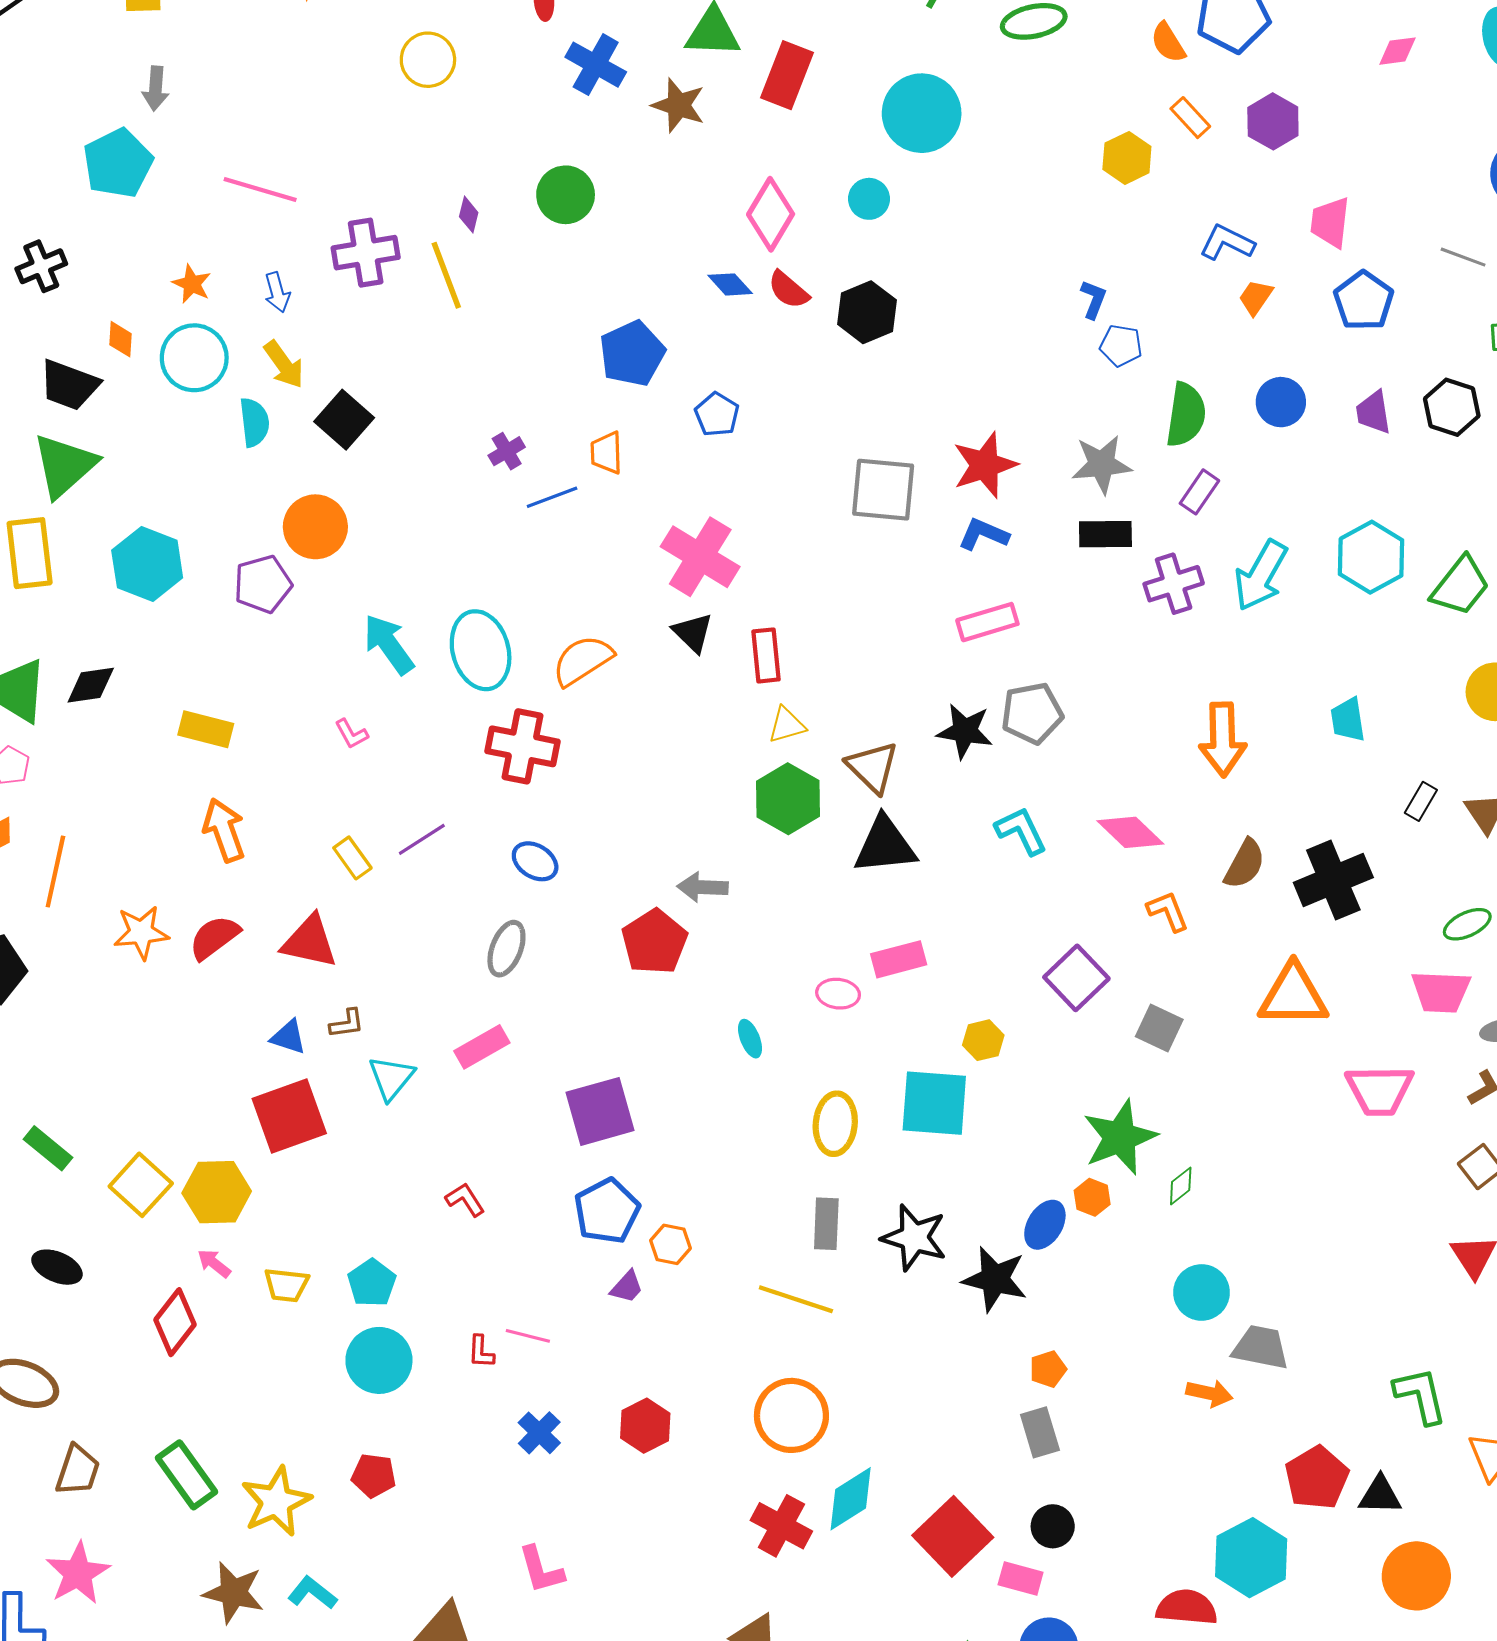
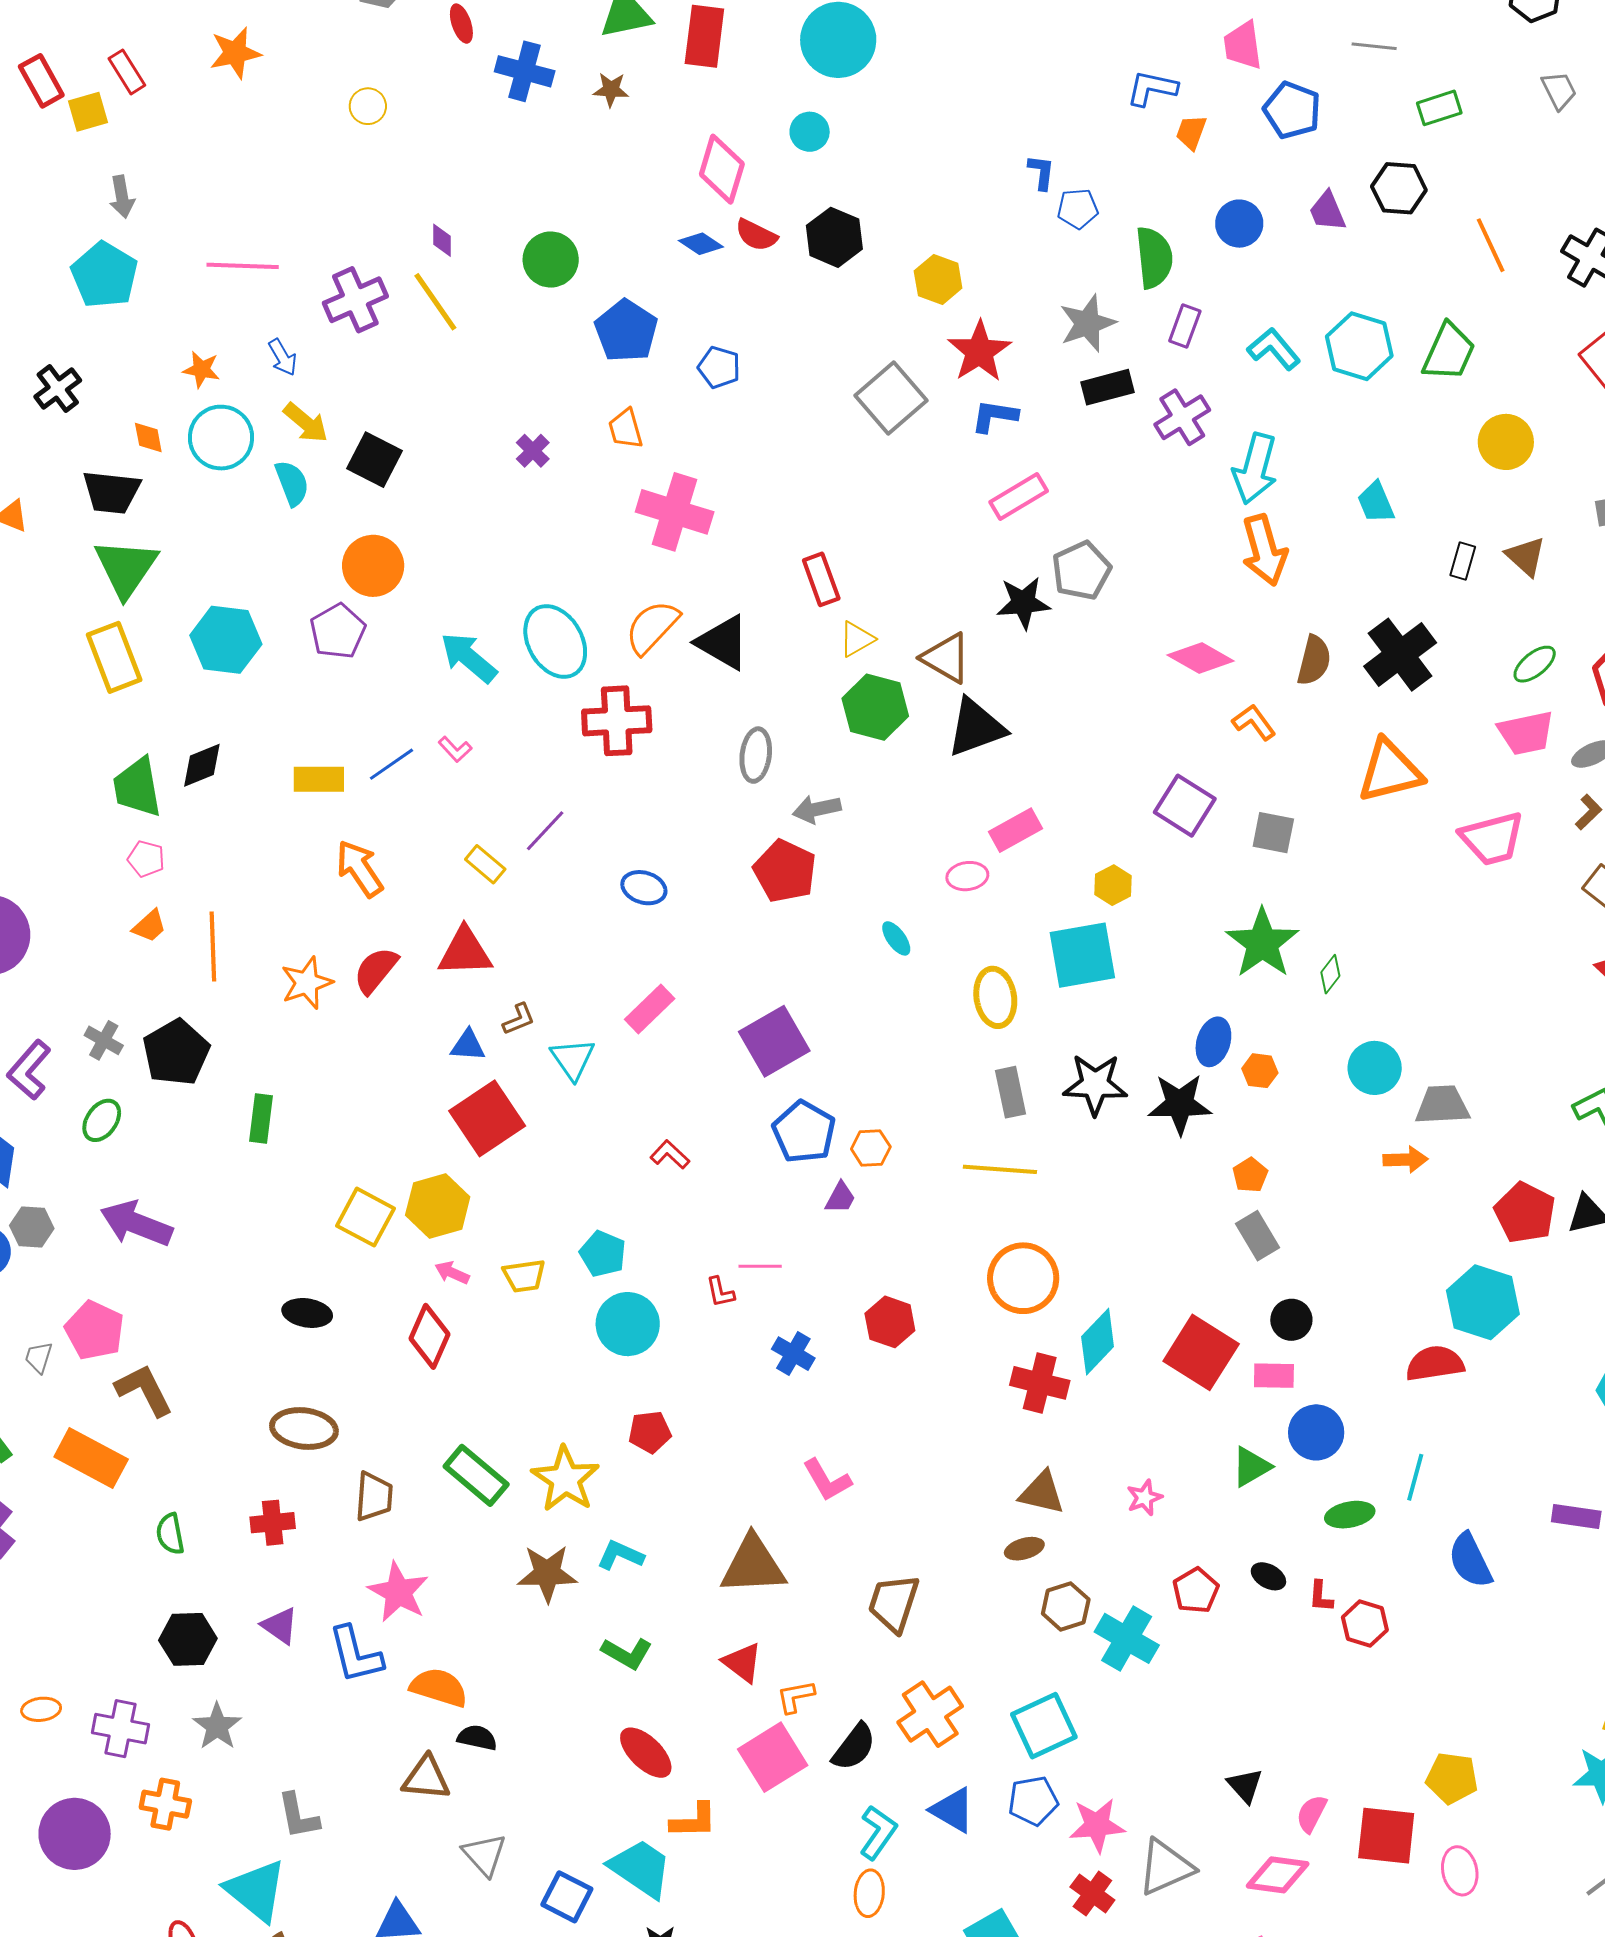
yellow circle: (428, 60) -> (368, 106), size x0.7
brown star: (678, 105) -> (611, 90), size x0.7
yellow hexagon: (1127, 158) -> (938, 279), moved
green circle: (566, 195) -> (551, 260), moved
gray square: (883, 490) -> (891, 398), turned -32
blue line: (552, 497) -> (392, 764), moved
pink cross: (700, 557) -> (675, 512), moved
cyan arrow: (1261, 575) -> (1255, 469), moved
black triangle: (693, 633) -> (723, 642), moved, size x1.4
cyan L-shape: (1021, 831) -> (1274, 349), moved
blue ellipse: (535, 861) -> (644, 888), moved
gray ellipse: (506, 949) -> (756, 755), moved
green rectangle: (48, 1148) -> (261, 1118), moved, turned 72
orange hexagon: (1092, 1197) -> (1260, 1071), moved

